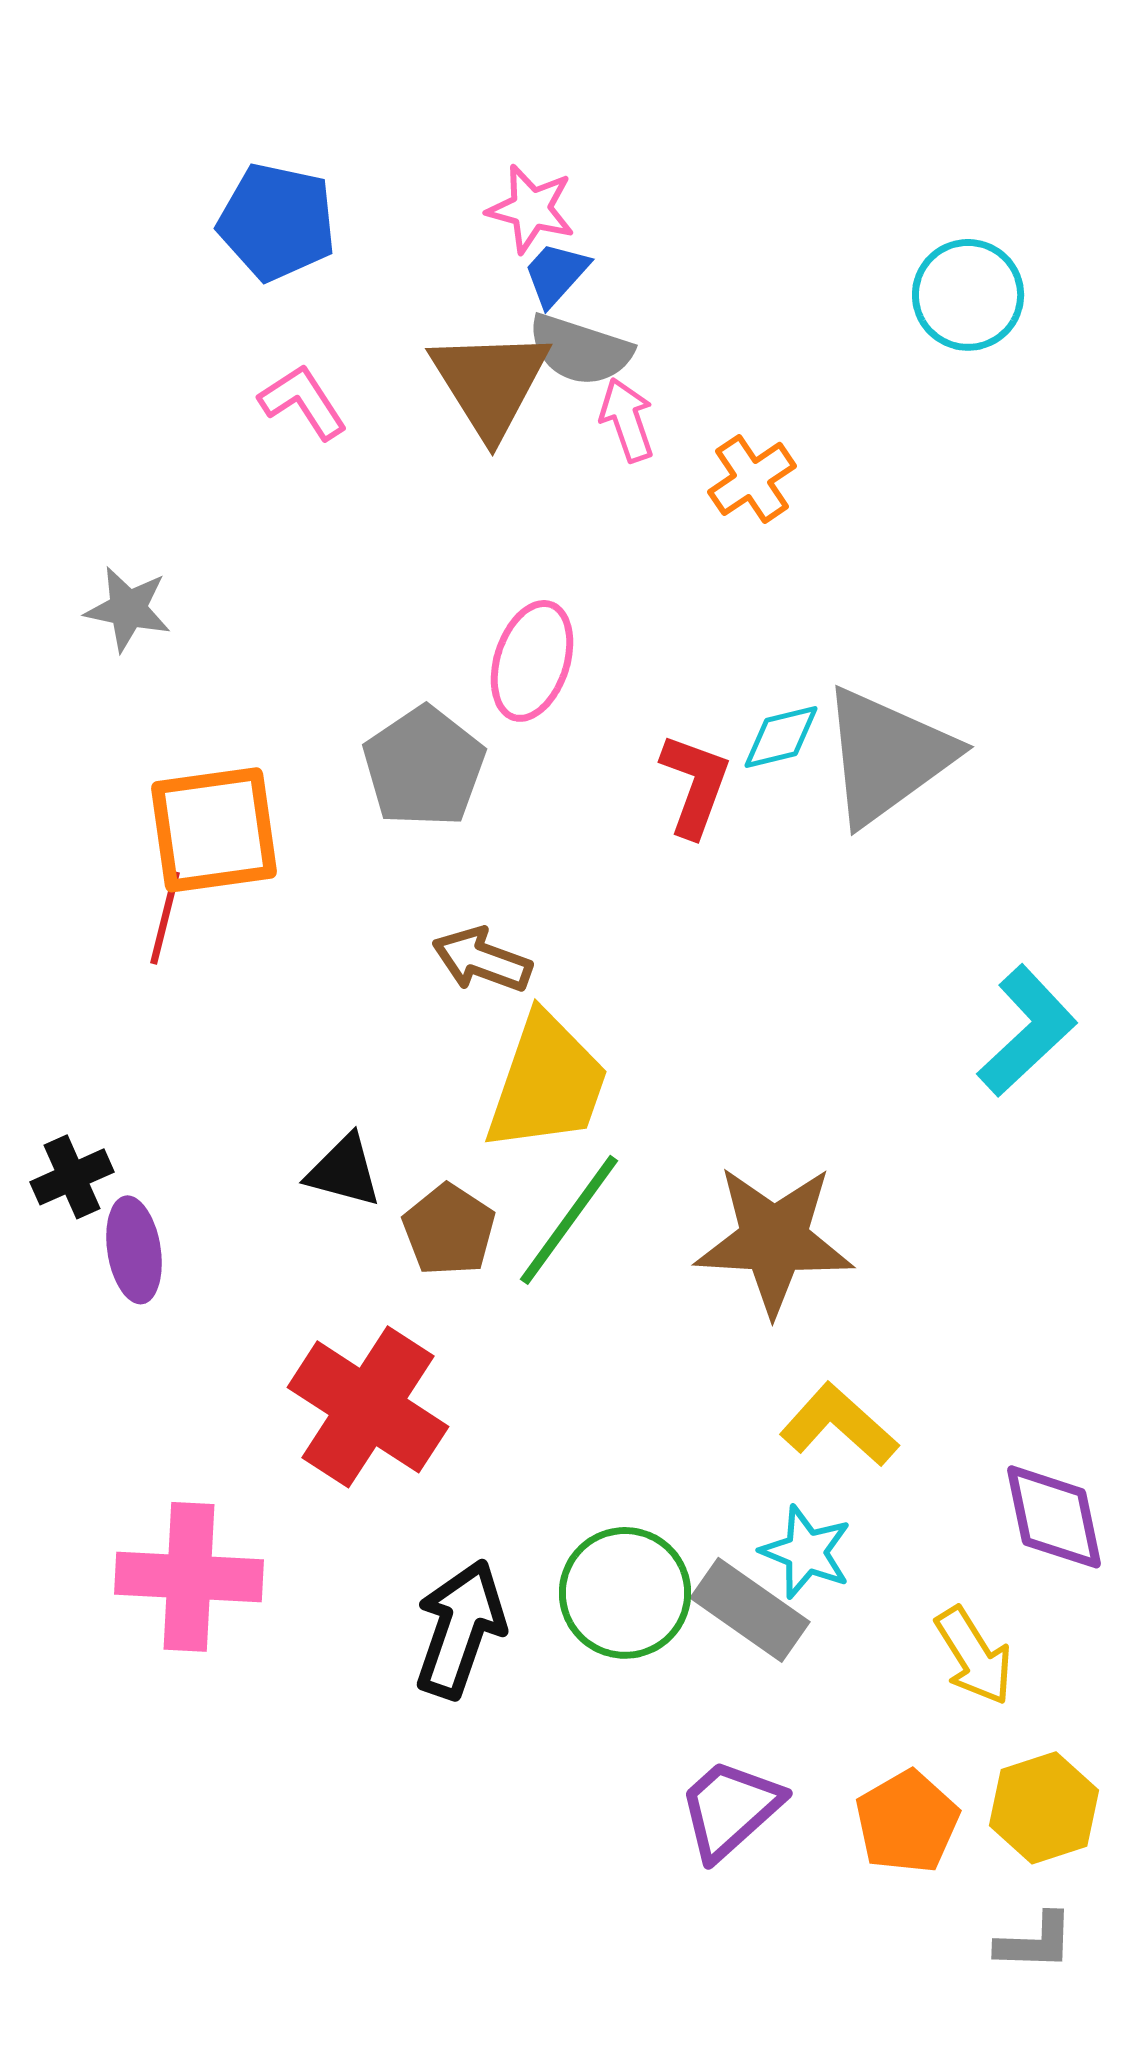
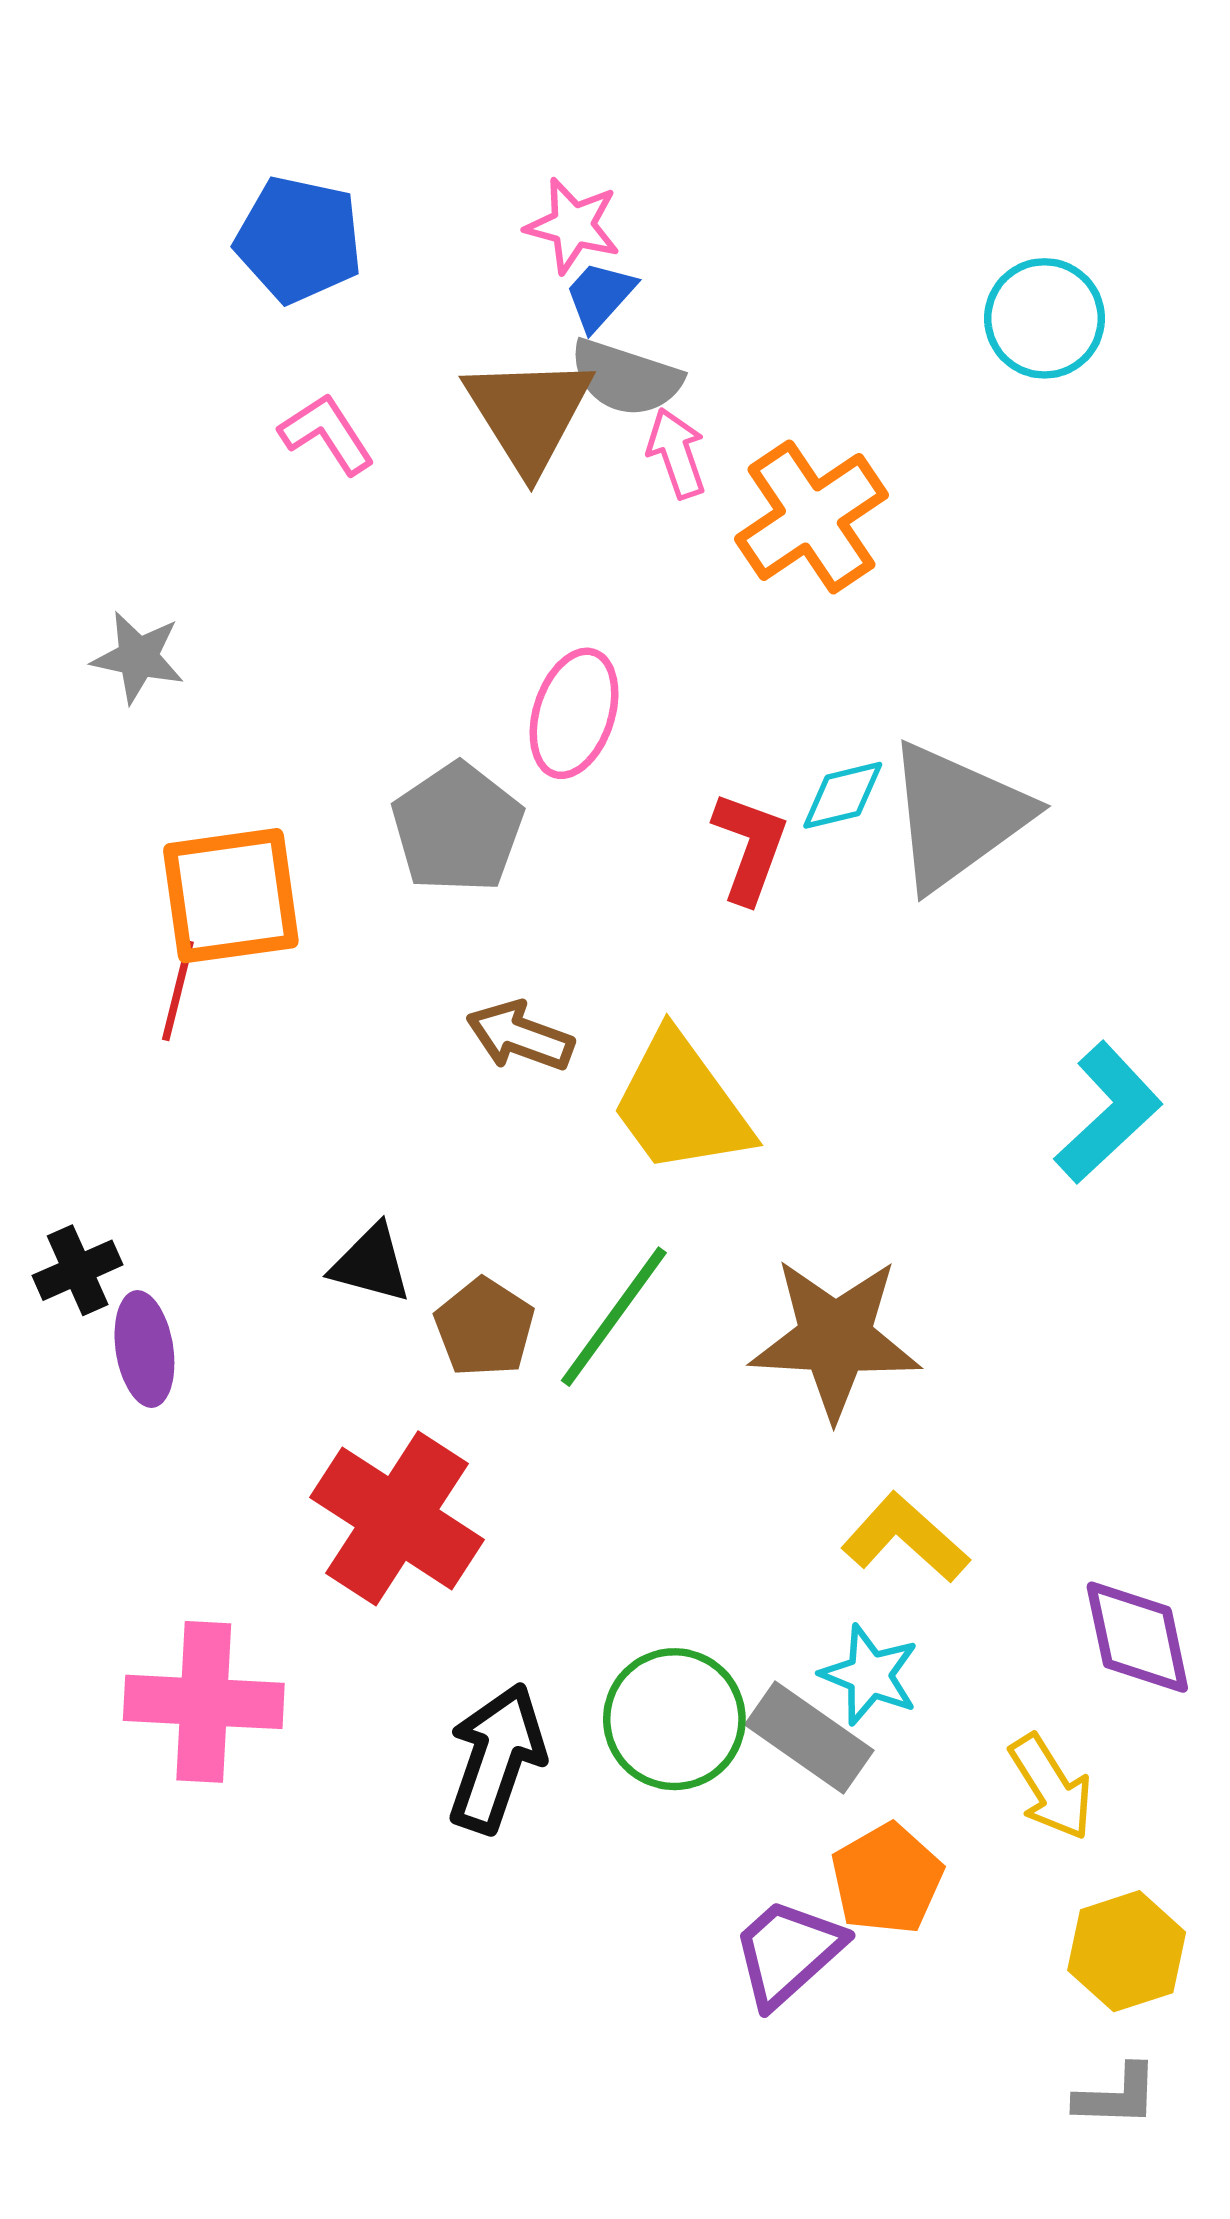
orange cross: (752, 479) -> (811, 517), size x1.6
yellow trapezoid: (547, 1083) -> (681, 1104), moved, turned 125
orange pentagon: (907, 1822) -> (887, 1879), moved

